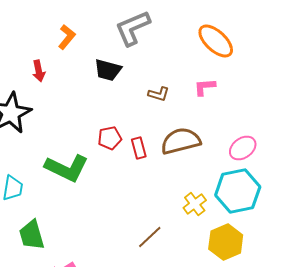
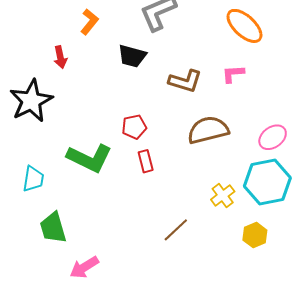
brown L-shape: (159, 94) -> (185, 81), size x1.5
red rectangle: (139, 148) -> (146, 161), moved
yellow hexagon: (226, 242) -> (255, 235), size x0.7

